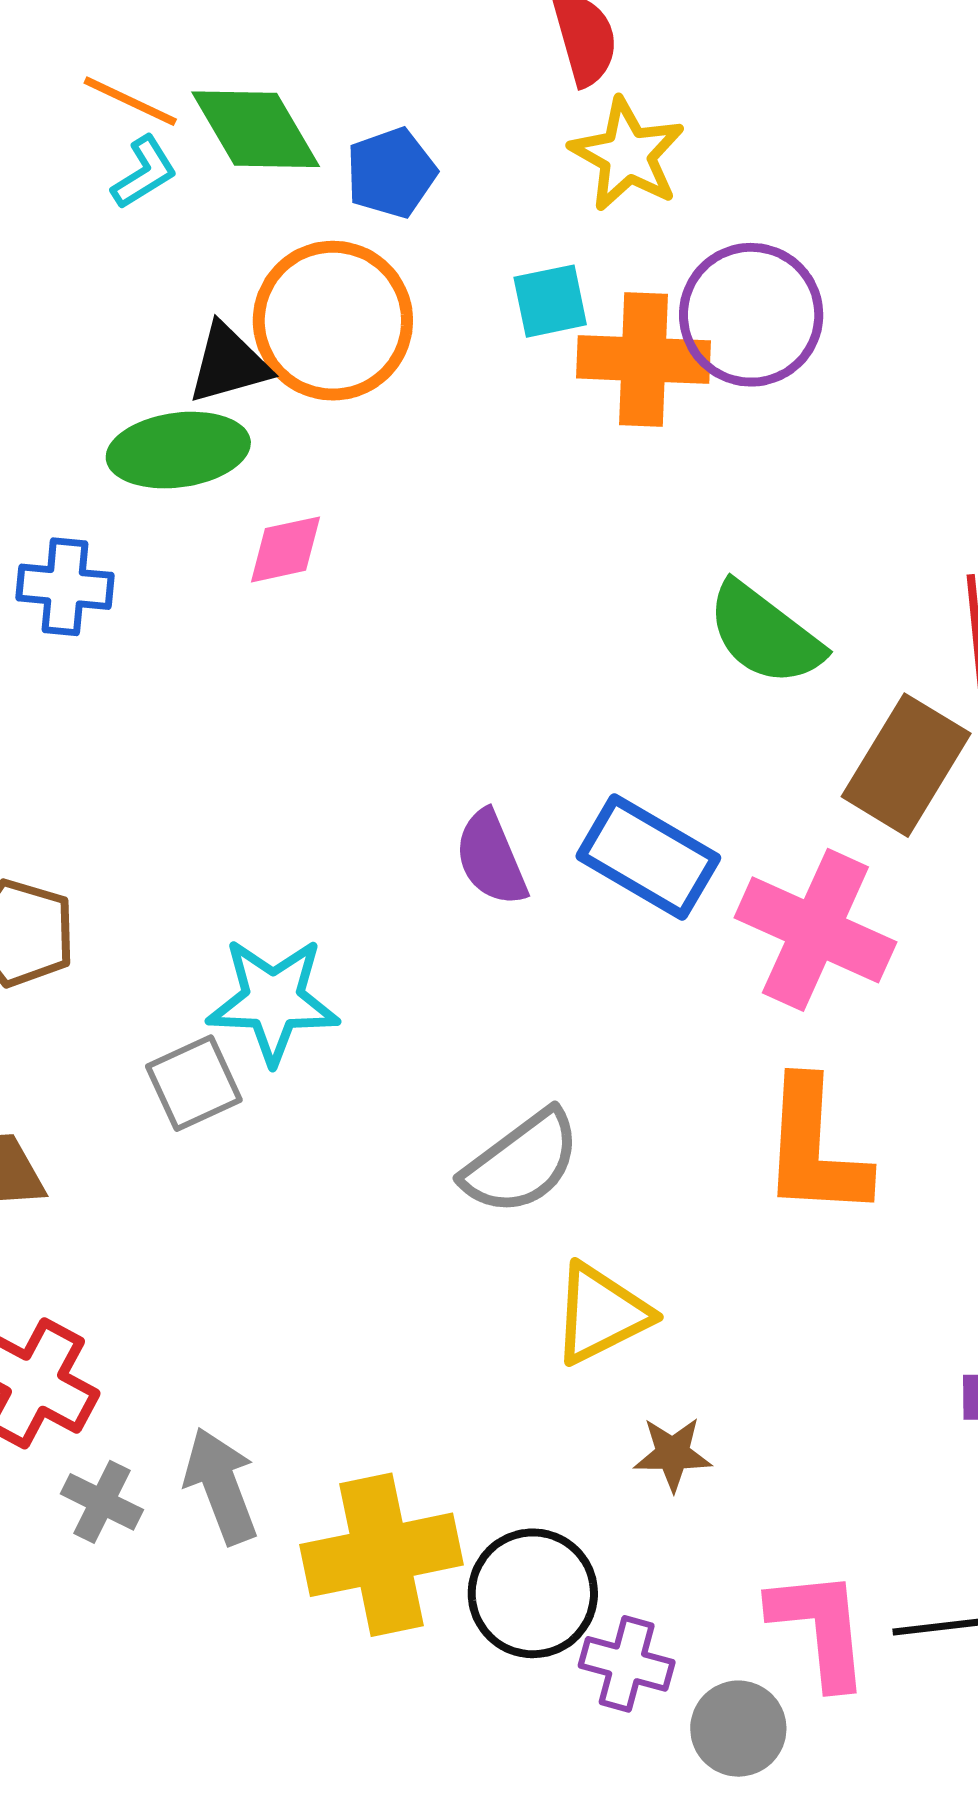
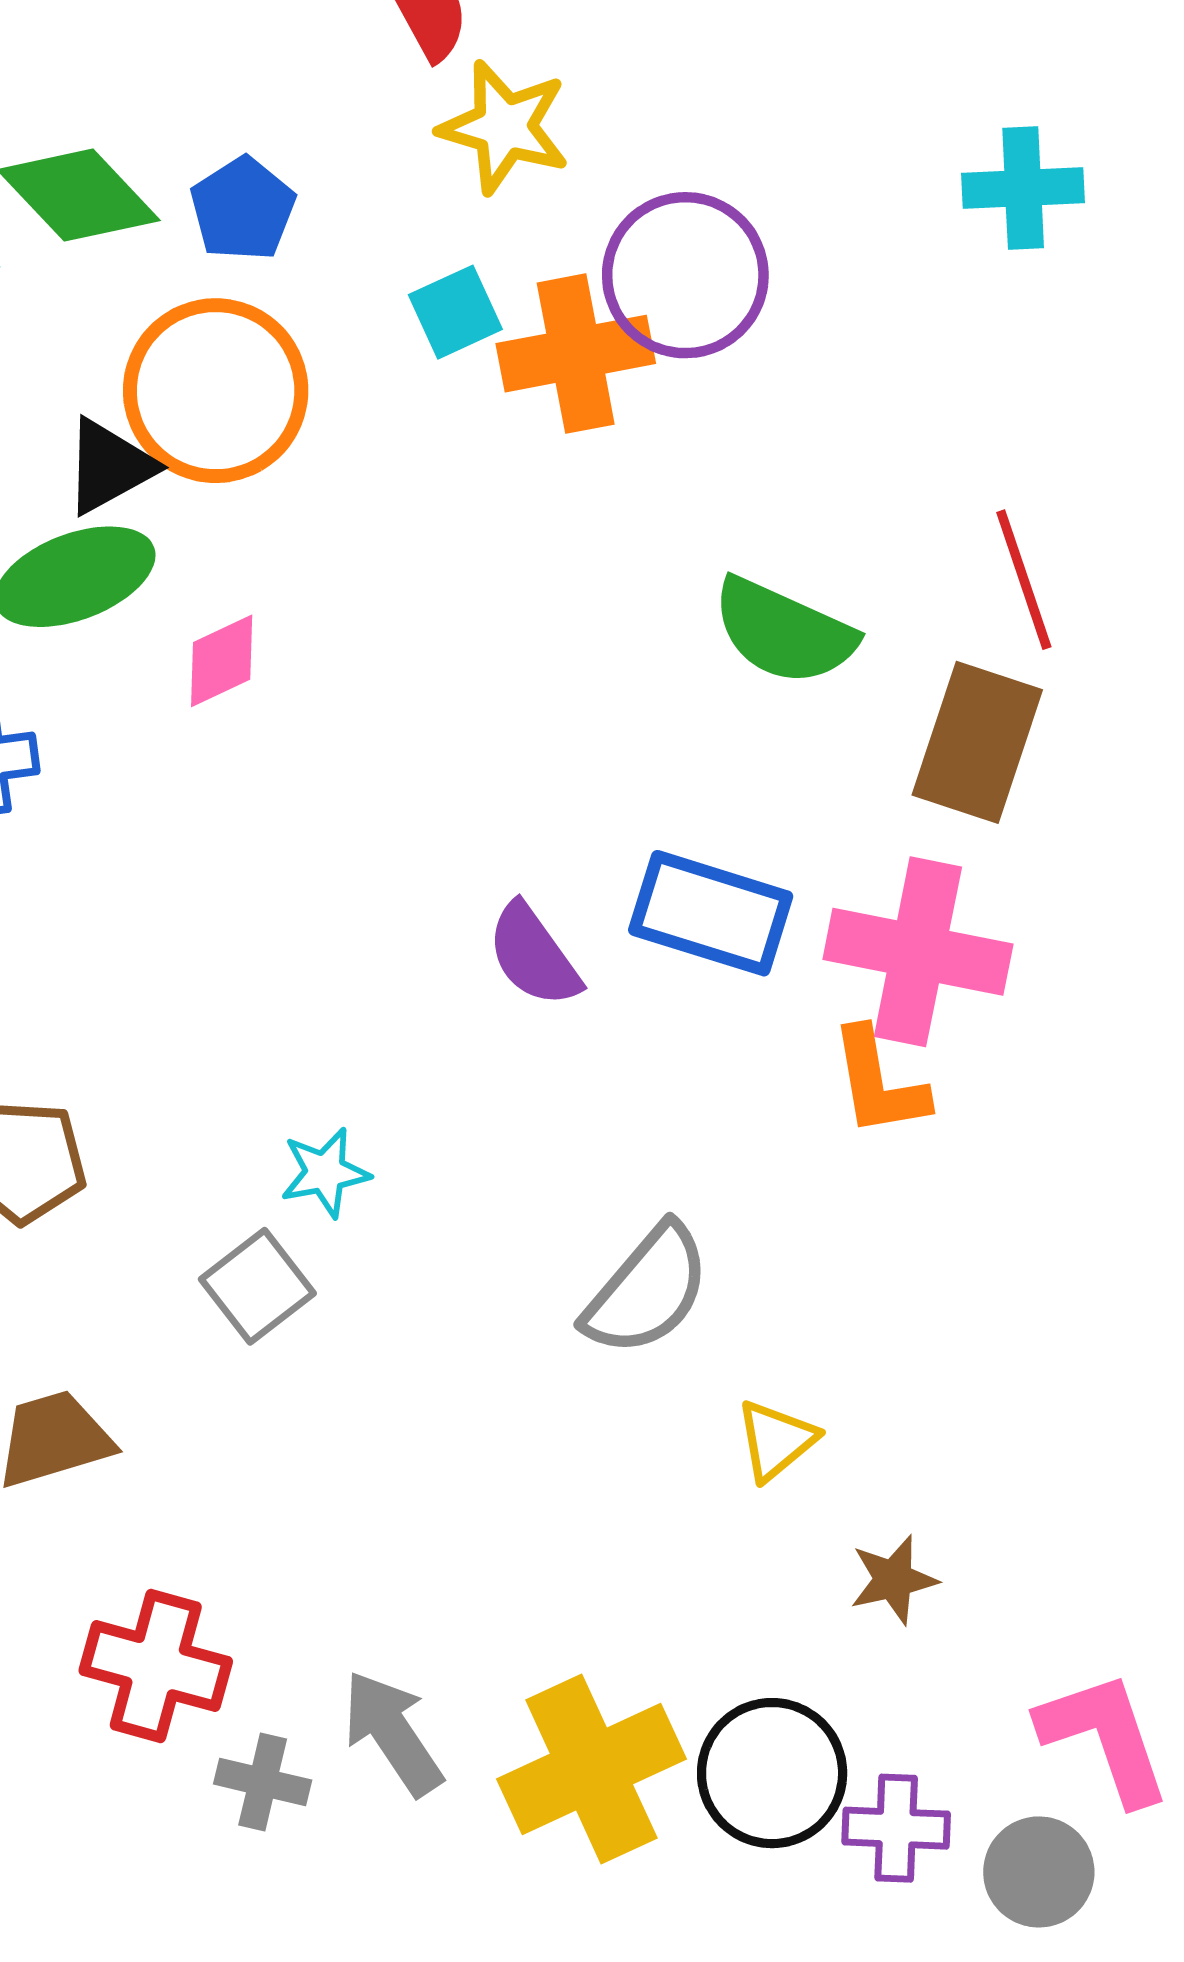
cyan star: (273, 1001) -> (325, 1173), size x0.6
orange L-shape: (815, 1149) -> (879, 1082), moved, size x0.7
yellow triangle: (601, 1314) -> (776, 1440), size x0.7

